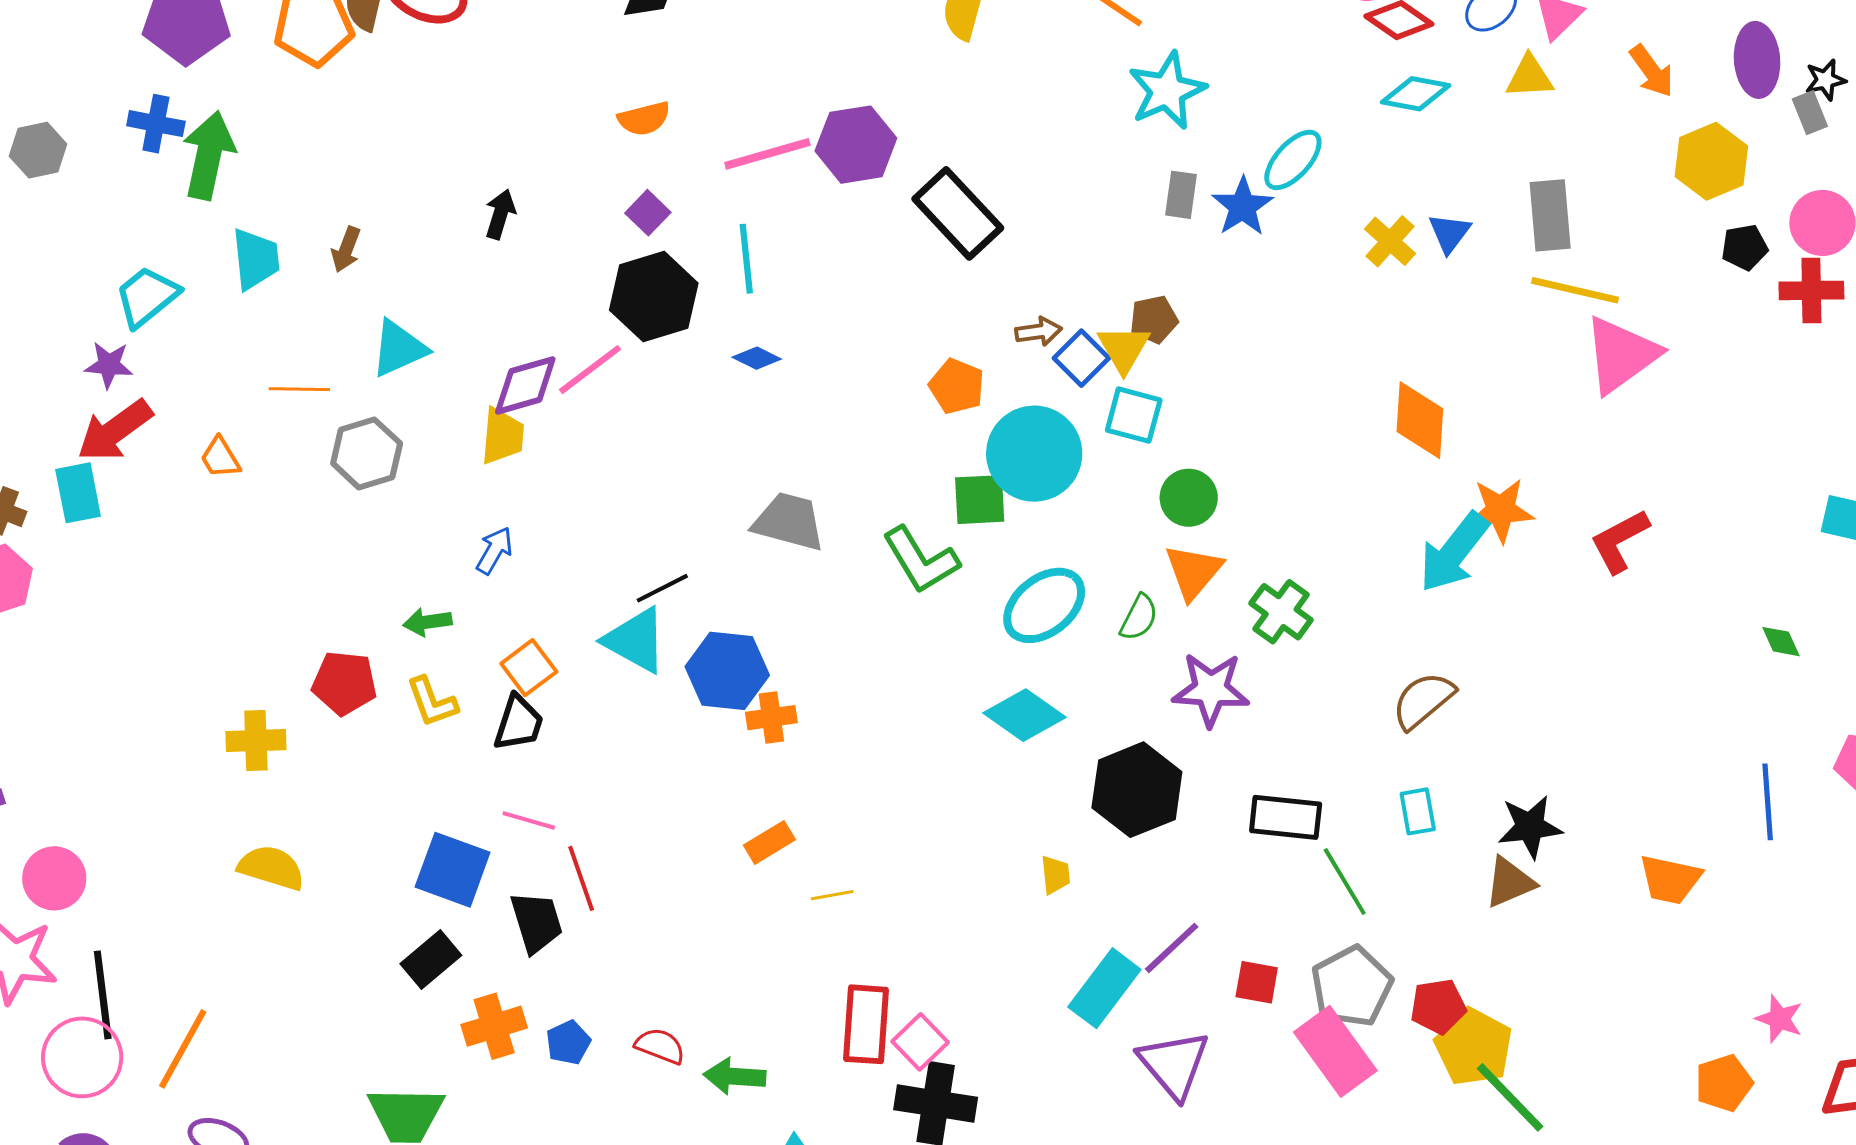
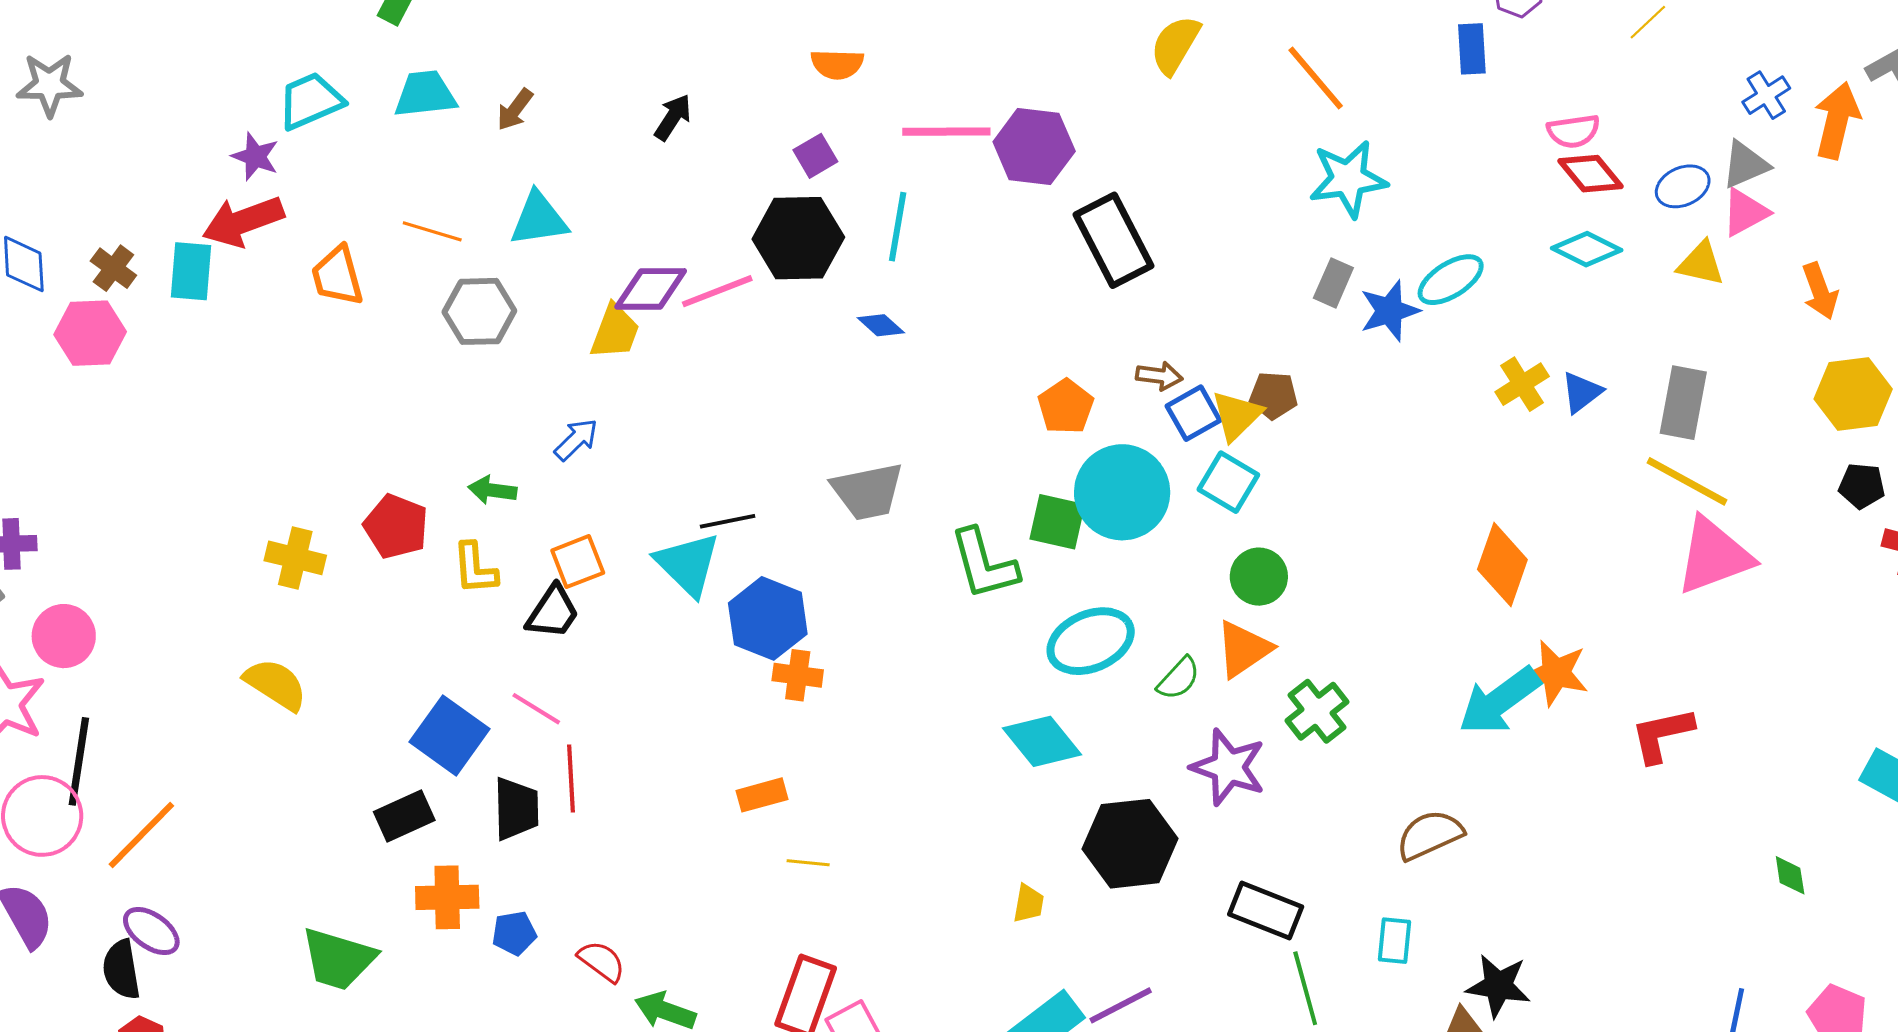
cyan trapezoid: (256, 259) -> (425, 94), turned -106
orange trapezoid: (220, 458) -> (337, 276), size x1.4
gray trapezoid: (789, 522) -> (868, 491), turned 138

